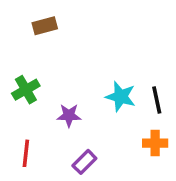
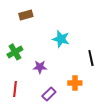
cyan star: (121, 96) -> (61, 39), moved
orange cross: (155, 143) -> (75, 83), moved

